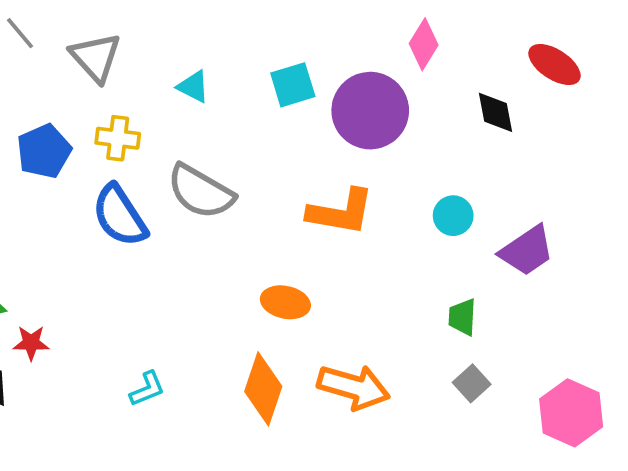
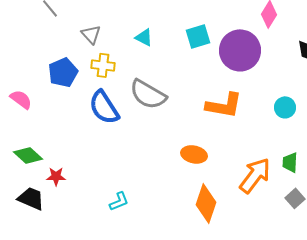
gray triangle: (96, 57) -> (91, 34), moved, size x0.7
orange arrow: (354, 387) -> (255, 175), moved, turned -69
orange diamond: (263, 389) -> (206, 203), moved

